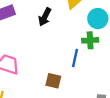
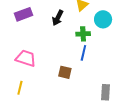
green cross: (90, 40) -> (83, 34), moved

